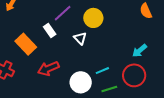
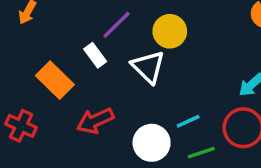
white triangle: (80, 38) -> (148, 67), size x1.5

